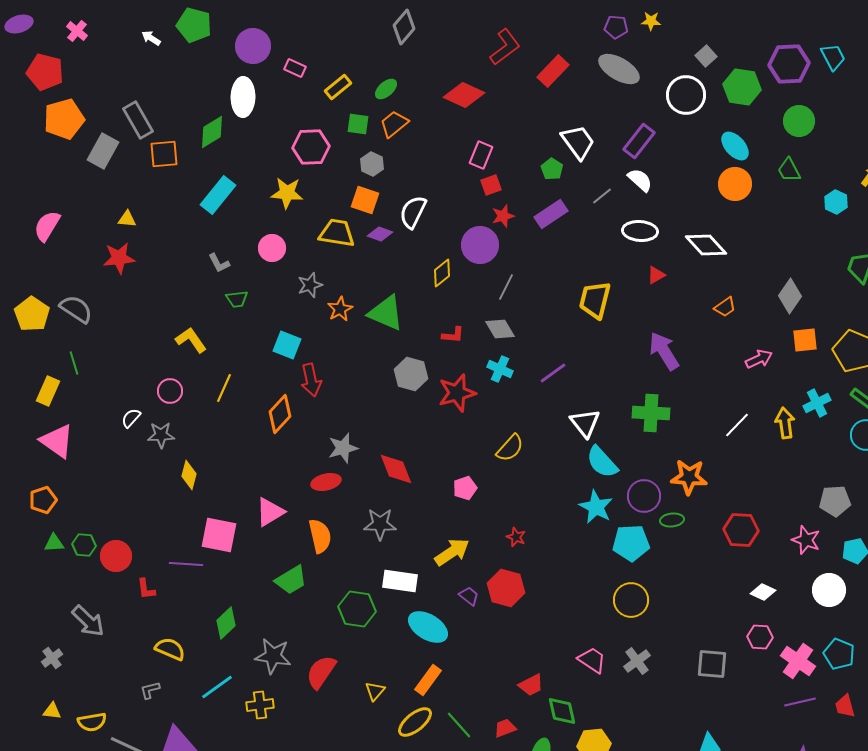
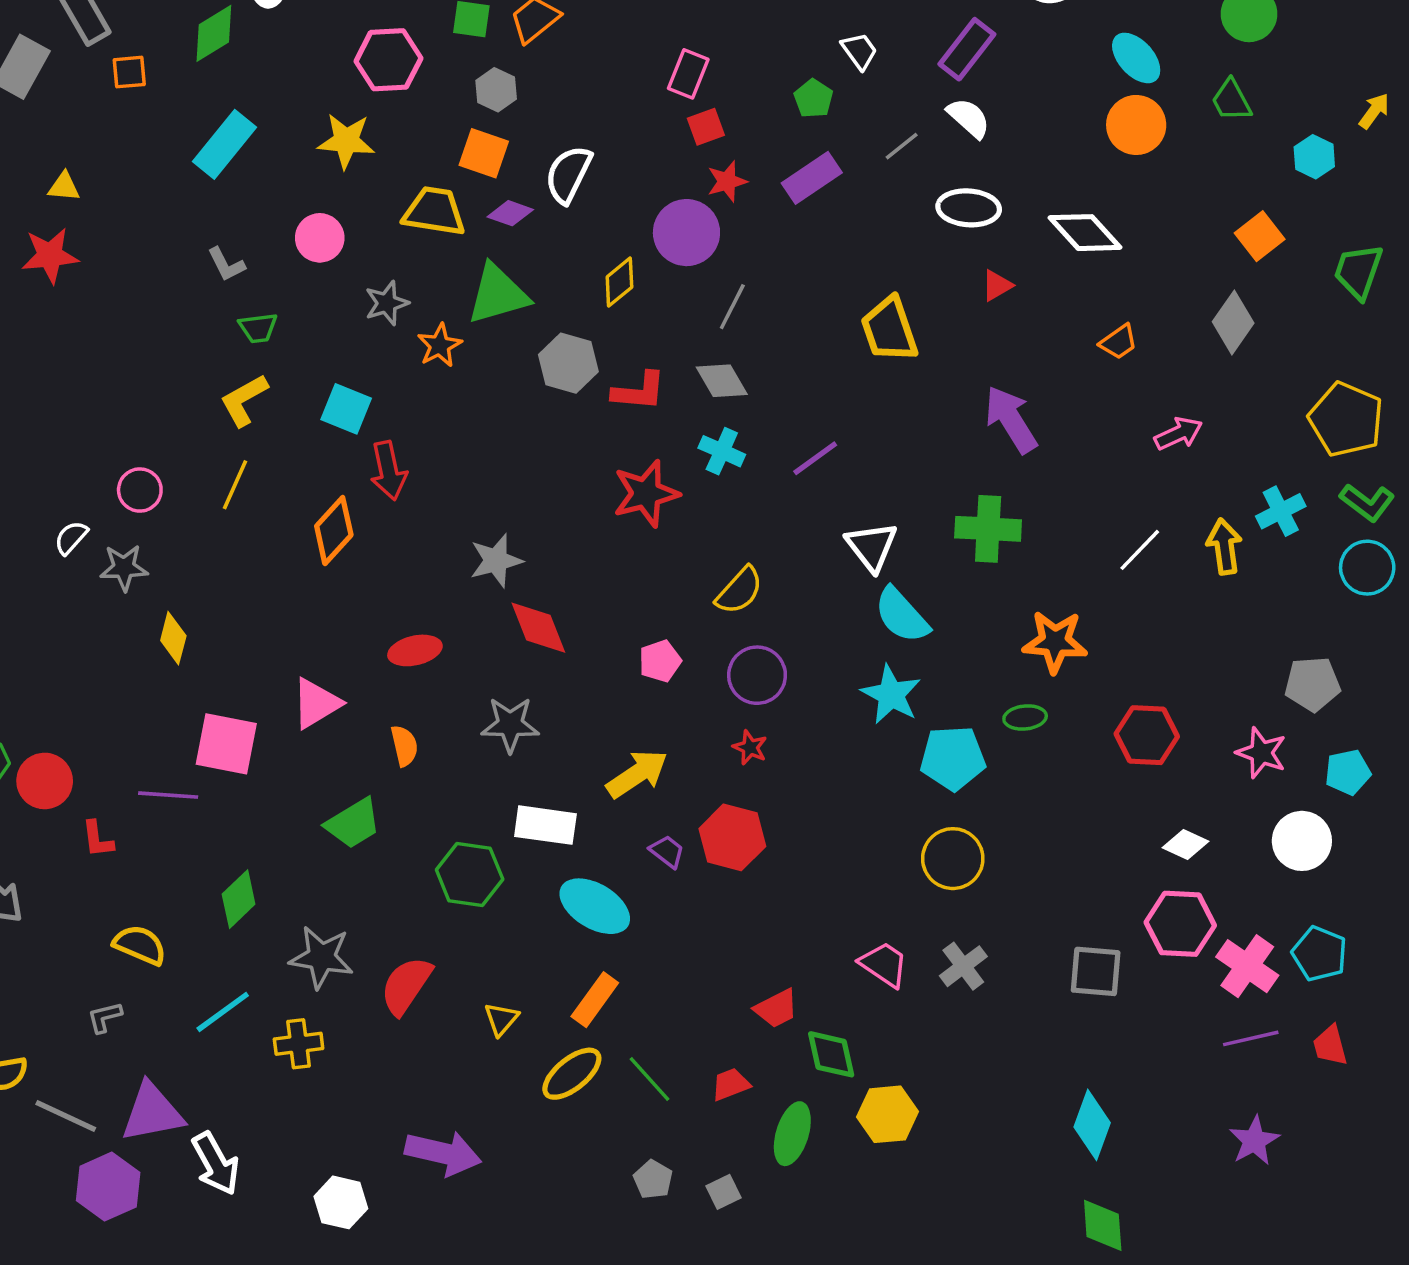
white trapezoid: (578, 142) -> (859, 51), size x0.6
orange square: (164, 154) -> (129, 72), size x0.7
yellow trapezoid: (595, 300) -> (889, 330), turned -33
green triangle: (386, 313) -> (498, 294), moved, turned -39
red L-shape: (453, 335) -> (639, 391), size x1.4
yellow L-shape: (191, 340) -> (244, 400), moved, turned -84
orange square: (805, 340) -> (1260, 236), moved, turned -32
gray hexagon: (411, 374) -> (568, 363), moved
gray star: (343, 448) -> (496, 561), moved
purple circle: (644, 496) -> (757, 675), moved
orange semicircle: (320, 536) -> (404, 746), size x0.7
pink hexagon: (760, 637) -> (1180, 924), size x1.5

